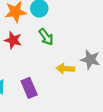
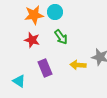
purple rectangle: (29, 88) -> (45, 68), moved

